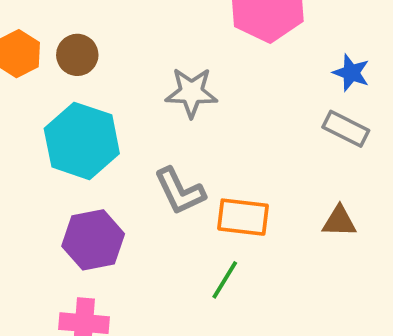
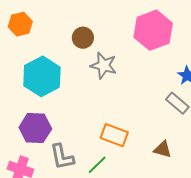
brown circle: (77, 55) -> (83, 38), moved
gray L-shape: (180, 191) -> (62, 157), moved

